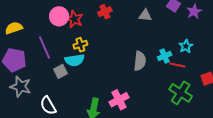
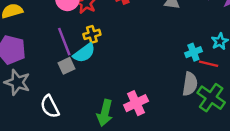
purple line: (44, 48) -> (64, 42), moved
cyan semicircle: (75, 60) -> (84, 53), turned -30
gray semicircle: (140, 61) -> (190, 84), moved

